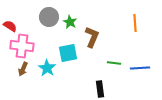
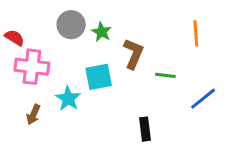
green line: (114, 63) -> (165, 75), moved
blue line: (140, 68) -> (203, 99), turned -36
brown arrow: (23, 69) -> (33, 115), moved

